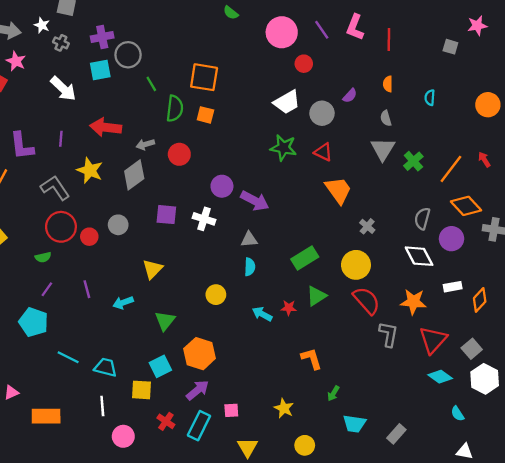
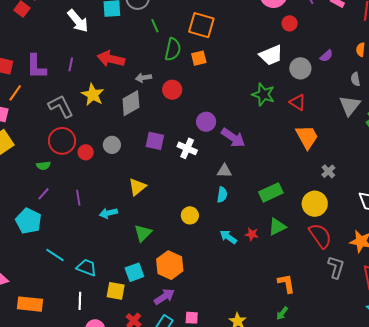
orange square: (205, 115) -> (199, 58), turned -35
orange L-shape: (311, 359) -> (286, 283), moved

